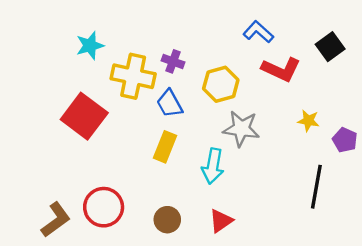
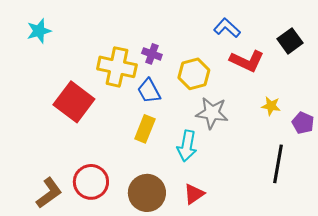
cyan star: (90, 46) -> (39, 31), moved
brown circle: (167, 220) -> (147, 193), size x1.6

